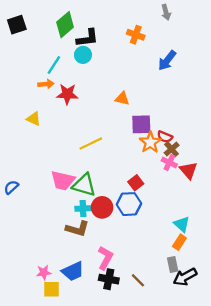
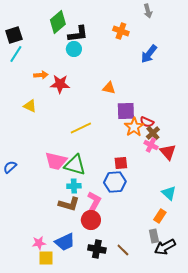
black square: (17, 25) -> (14, 35), moved
cyan line: (54, 65) -> (16, 54), moved
red square: (136, 183) -> (121, 163), turned 32
red circle: (102, 207) -> (91, 220), moved
cyan triangle: (182, 224) -> (169, 193), moved
pink L-shape: (105, 258) -> (94, 202), moved

